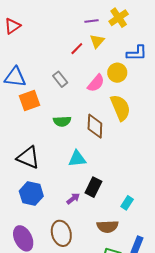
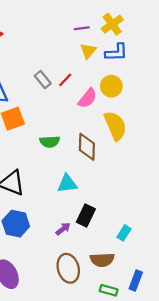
red line: (77, 49) -> (65, 80), moved
blue L-shape: (137, 53) -> (116, 52), moved
gray rectangle: (60, 79) -> (43, 80), moved
brown ellipse: (61, 233) -> (68, 268), moved

